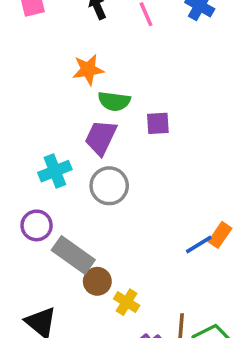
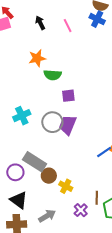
purple square: (158, 123) -> (68, 96), moved
purple trapezoid: (101, 138) -> (68, 125), moved
purple circle: (37, 225) -> (15, 172), moved

